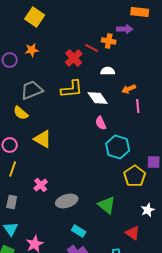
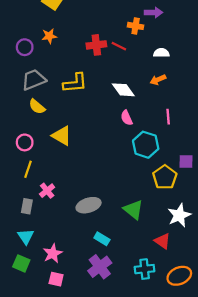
red line: (92, 48) -> (119, 46), moved
red cross: (74, 58) -> (96, 45), turned 36
white semicircle: (108, 71) -> (161, 53), moved
yellow L-shape: (72, 89) -> (75, 83), moved
gray trapezoid: (32, 90) -> (34, 80), moved
pink line: (138, 106) -> (168, 117), moved
pink cross: (41, 185) -> (47, 191), moved
white star: (148, 210) -> (179, 215), size x1.5

